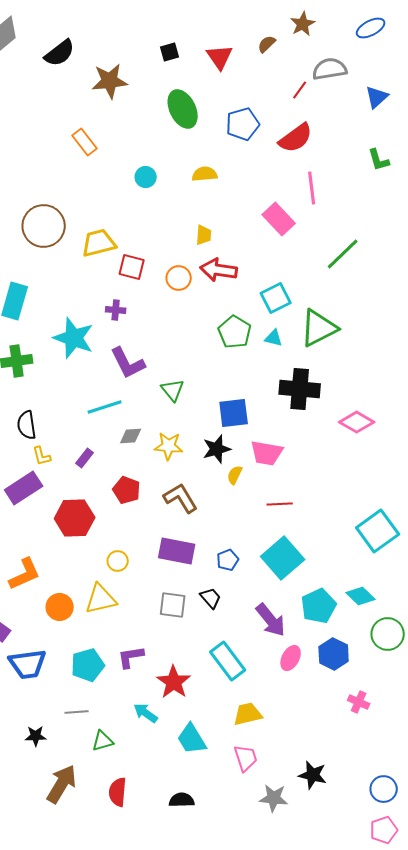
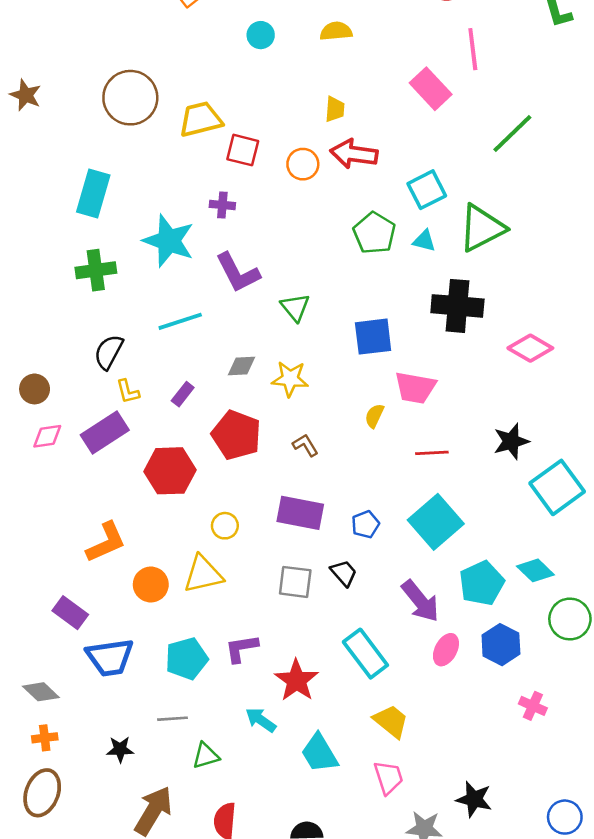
cyan line: (105, 407) -> (180, 321), moved
black semicircle: (27, 425) -> (109, 352), turned 36
black star: (217, 449) -> (511, 441), moved
red pentagon: (127, 490) -> (236, 435), size x1.4
brown L-shape: (181, 498) -> (305, 445), size x0.6
yellow trapezoid: (248, 714) -> (391, 721), turned 52

